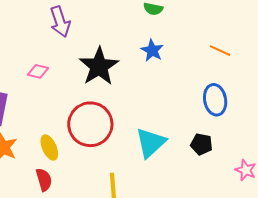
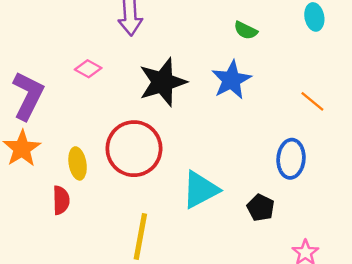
blue star: (152, 50) -> (231, 80), size x1.4

